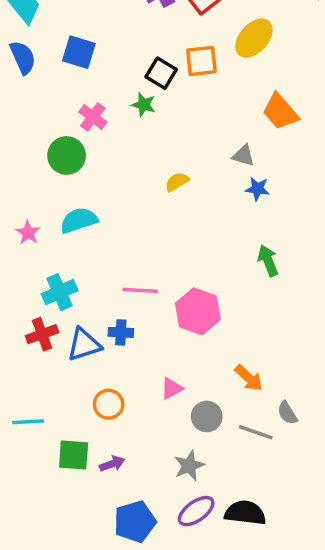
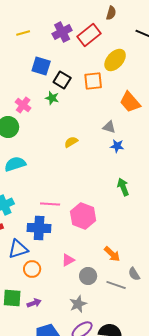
blue square: (79, 52) -> (41, 66), moved
orange square: (201, 61) -> (93, 81), moved
blue cross: (121, 332) -> (39, 228), size x1.6
blue triangle: (84, 345) -> (18, 249), moved

